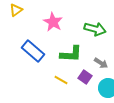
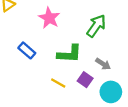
green arrow: (95, 29) -> (96, 26), turned -70
blue rectangle: (33, 51) -> (27, 50), size x0.7

